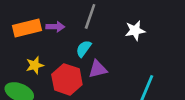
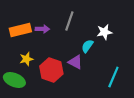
cyan semicircle: (84, 49) -> (87, 46), moved
purple triangle: (98, 69) -> (75, 62), turned 42

